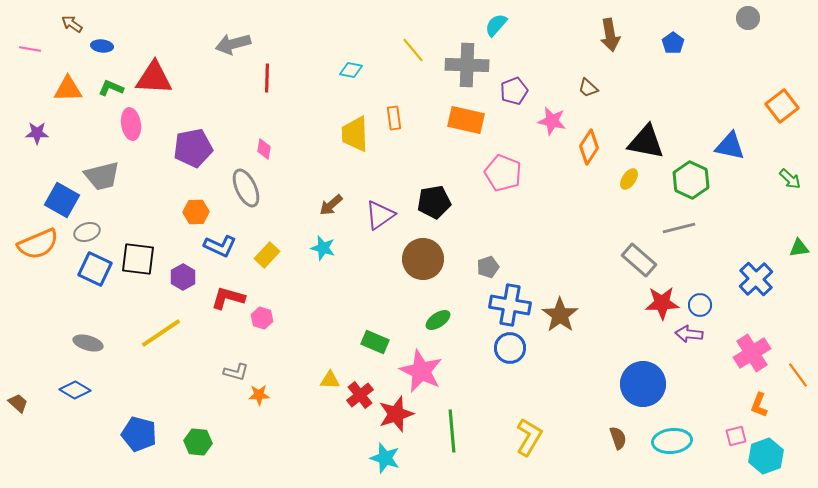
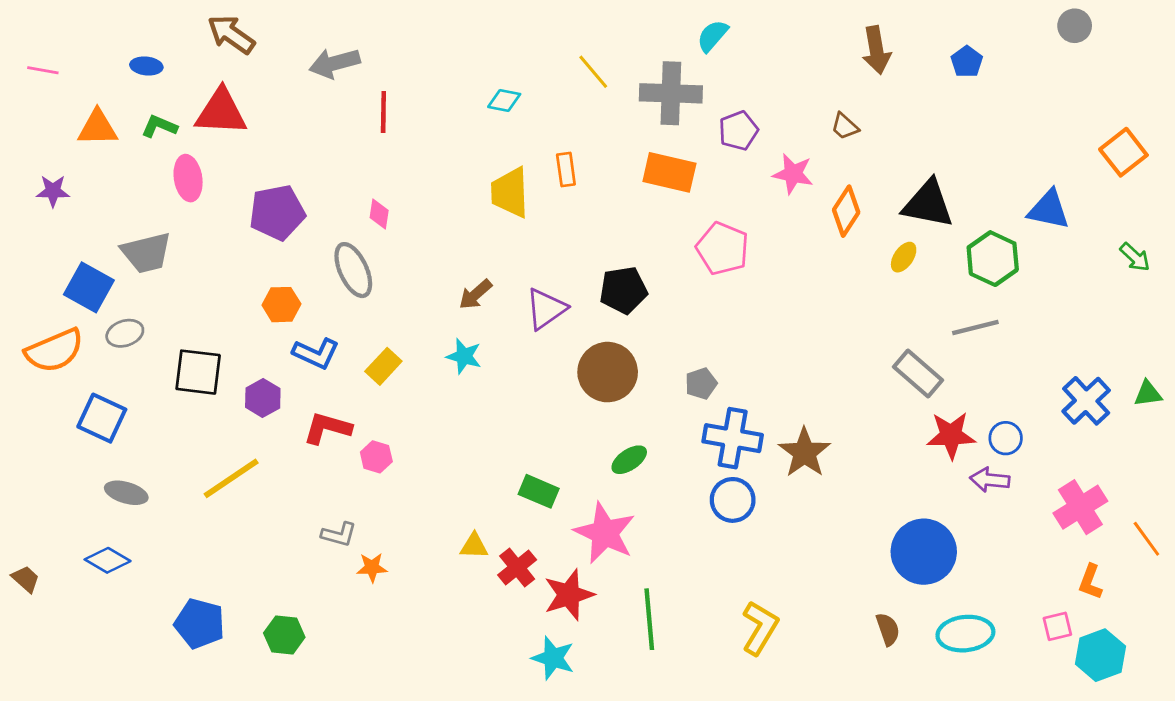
brown arrow: (72, 24) -> (231, 34), moved, size x1.6
green triangle: (799, 248) -> (1148, 394), moved
blue square: (95, 269) -> (102, 418), moved

